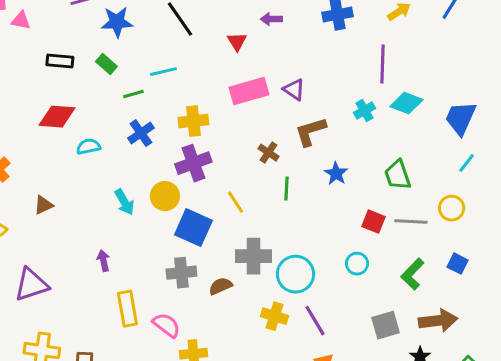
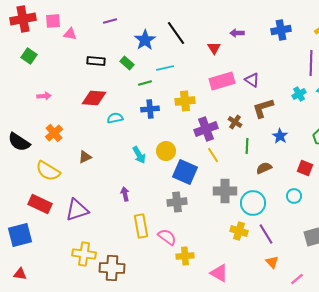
blue star: (117, 22) -> (145, 40), moved, turned -30
blue cross: (141, 133) -> (150, 109), turned 30
purple cross: (193, 163) -> (206, 129), moved
brown semicircle: (220, 286) -> (264, 168), moved

